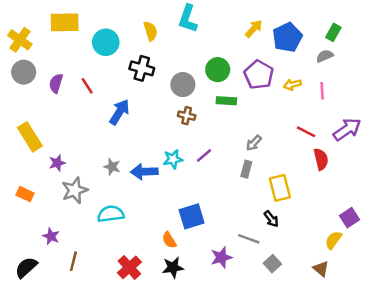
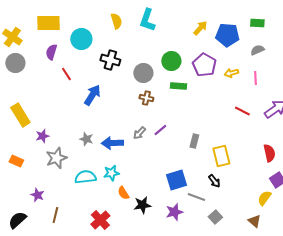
yellow semicircle: (151, 31) -> (116, 21), moved
green rectangle: (333, 32) -> (257, 23), moved, turned 64
blue pentagon: (287, 37) -> (227, 35), turned 30
purple semicircle: (56, 83) -> (51, 52), moved
gray arrow: (254, 143) -> (139, 133), moved
cyan star: (173, 159) -> (111, 173), moved
red semicircle: (321, 159) -> (269, 153), moved
blue square: (192, 216) -> (176, 180), moved
orange semicircle: (169, 240) -> (123, 193), moved
black star: (173, 267) -> (142, 205), moved

